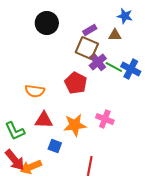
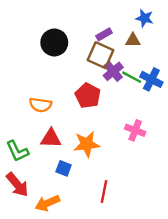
black circle: (47, 23) -> (54, 42), moved
pink cross: (105, 119) -> (135, 130), moved
orange arrow: (31, 167) -> (47, 203), moved

